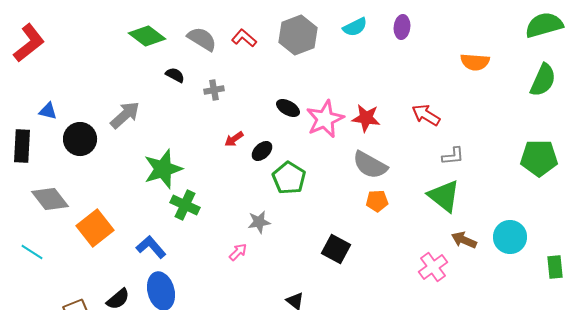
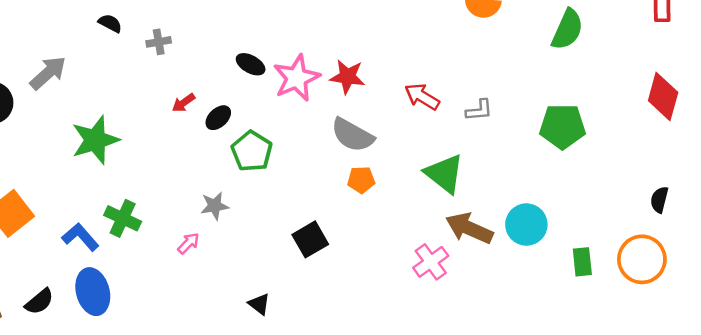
red arrow: (426, 115) -> (422, 97), moved
gray L-shape: (453, 156) -> (479, 110), moved
green cross: (185, 205) -> (123, 218), moved
brown arrow: (464, 240) -> (469, 228), size x1.5
black square: (336, 249) -> (310, 239), turned 32

